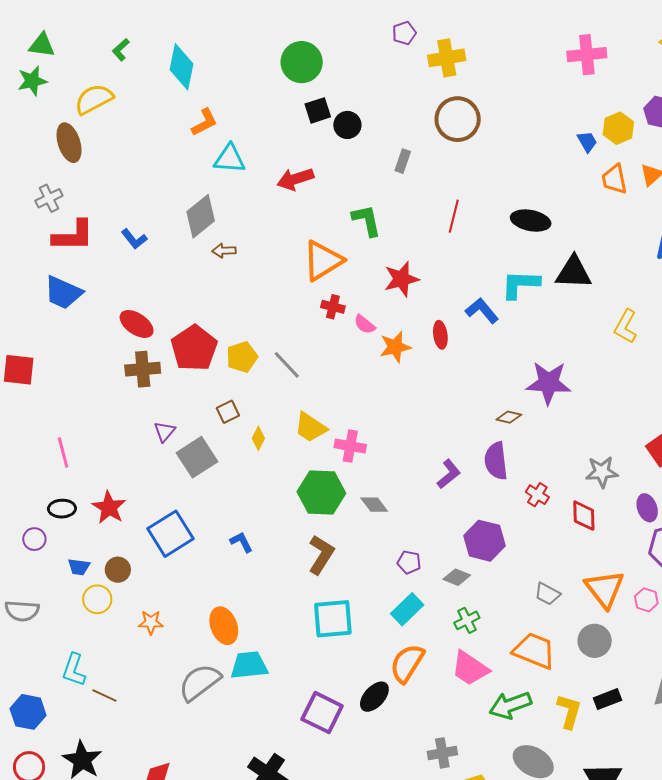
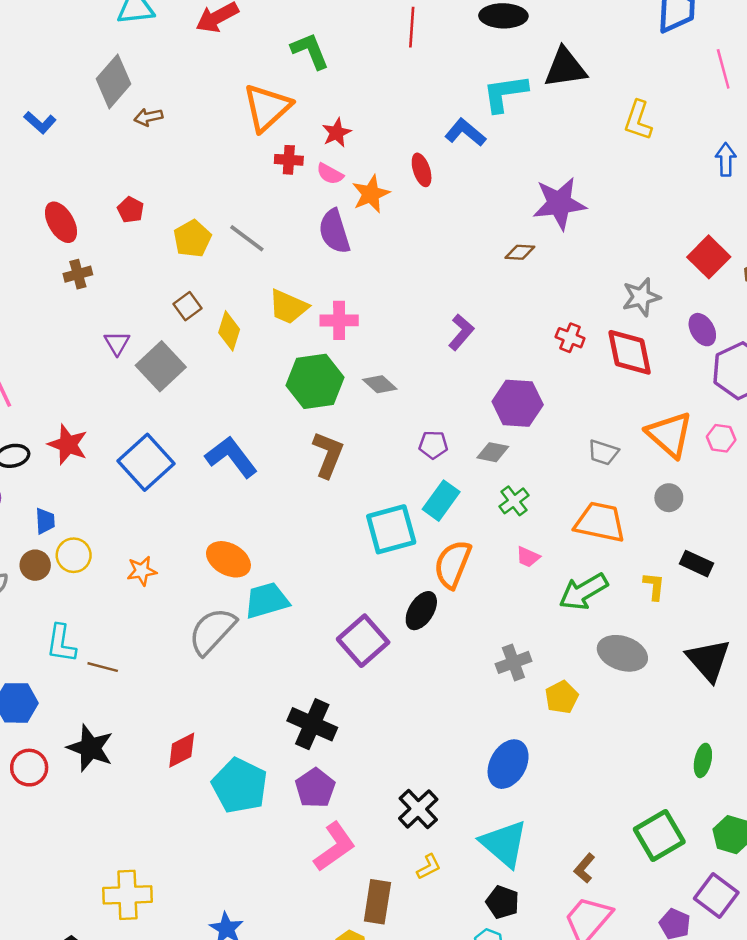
red star: (401, 279) -> (337, 133), moved, size x0.7
red ellipse: (137, 324) -> (61, 222), turned 36
red pentagon: (194, 348) -> (131, 210), moved, size x0.5
brown cross: (143, 369) -> (78, 274), size x0.7
yellow diamond: (258, 438) -> (229, 331), size x1.4
purple semicircle: (496, 461) -> (334, 231), moved
red diamond: (584, 516) -> (630, 352), size x1.4
blue L-shape: (241, 542) -> (231, 457), size x1.8
blue trapezoid: (79, 567) -> (45, 521), turned -90
brown circle: (118, 570) -> (35, 565), moved
cyan square: (333, 619) -> (391, 529), moved
orange ellipse: (224, 626) -> (228, 559), turned -30
gray circle: (595, 641) -> (669, 498), size x0.7
pink trapezoid: (470, 668) -> (528, 557), size x0.5
black rectangle: (607, 699) -> (697, 564), turned 56
yellow L-shape: (569, 711) -> (654, 586), size x0.7
purple square: (322, 713) -> (363, 641), turned 33

